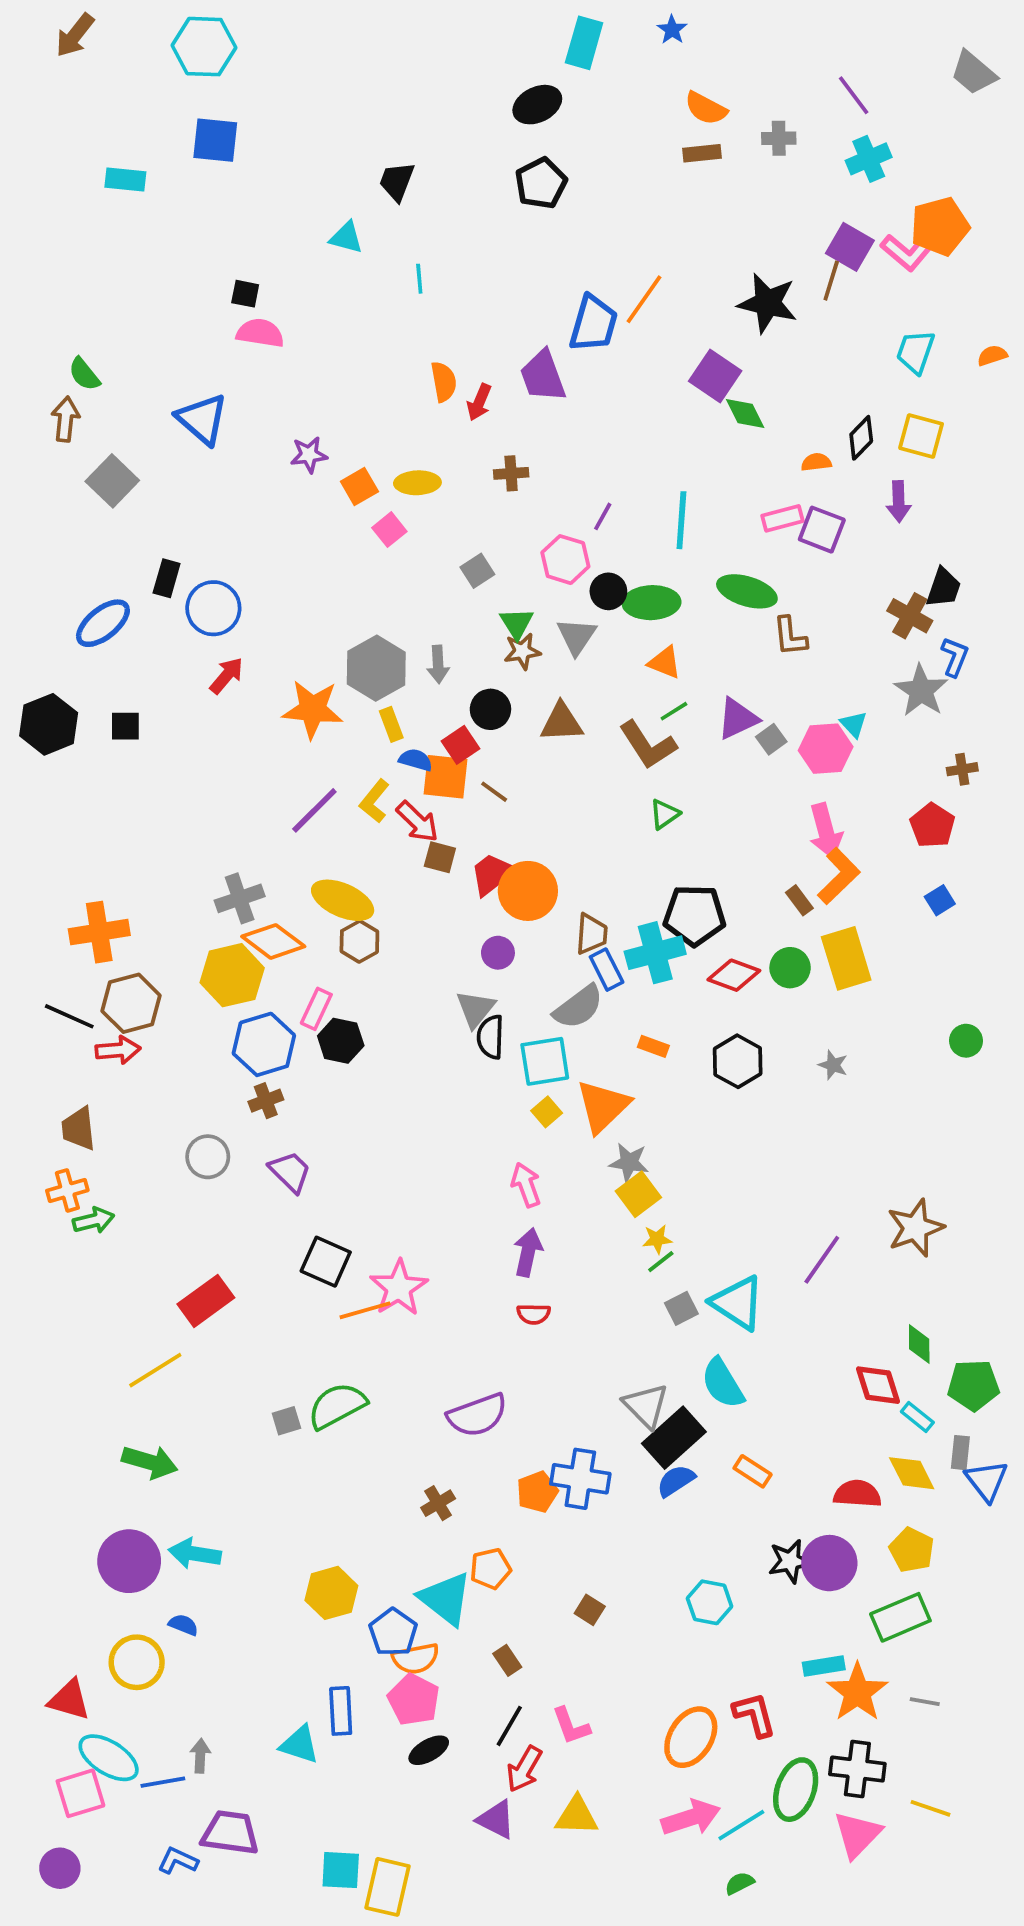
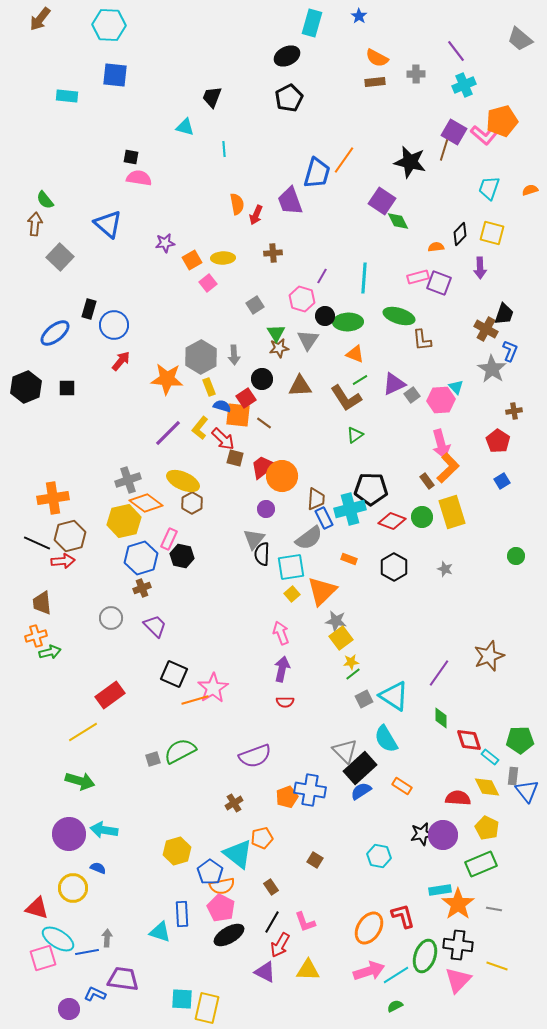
green diamond: (919, 1344) -> (441, 718), moved
black ellipse: (429, 1750) -> (229, 935), size x1.4
purple circle: (60, 1868) -> (69, 1009), moved

